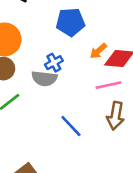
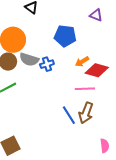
gray semicircle: (44, 78) -> (29, 59), moved
blue line: (71, 126) -> (69, 115), moved

